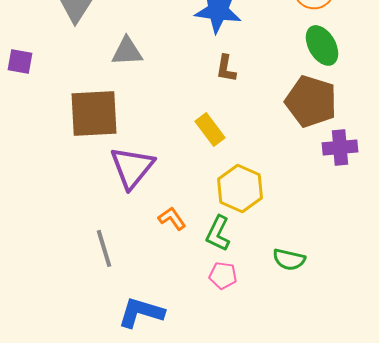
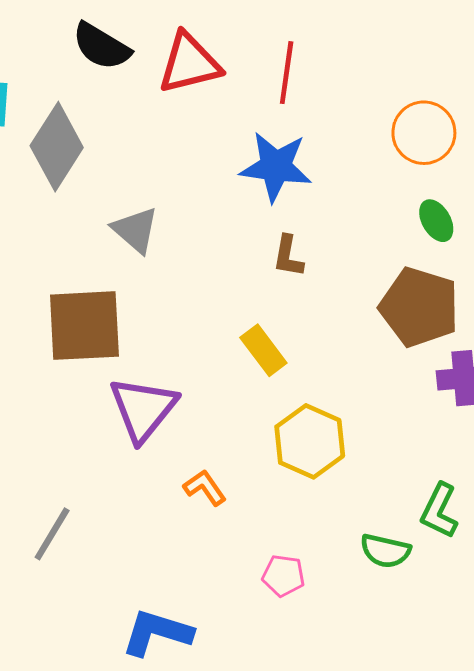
green ellipse: (322, 45) -> (436, 221), size x0.7
gray triangle: (127, 51) -> (135, 230), turned 44
green L-shape: (218, 233) -> (439, 511), moved
gray line: (104, 248) -> (52, 534), moved, turned 48

